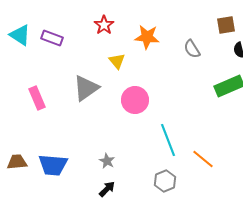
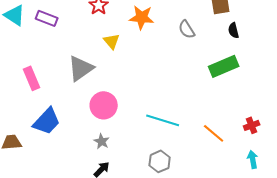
pink circle: (135, 100) -> (104, 105), moved
cyan line: (168, 140) -> (163, 120), turned -52
orange line: (203, 159) -> (214, 133), moved
blue trapezoid: (53, 165) -> (47, 121), moved, turned -52

